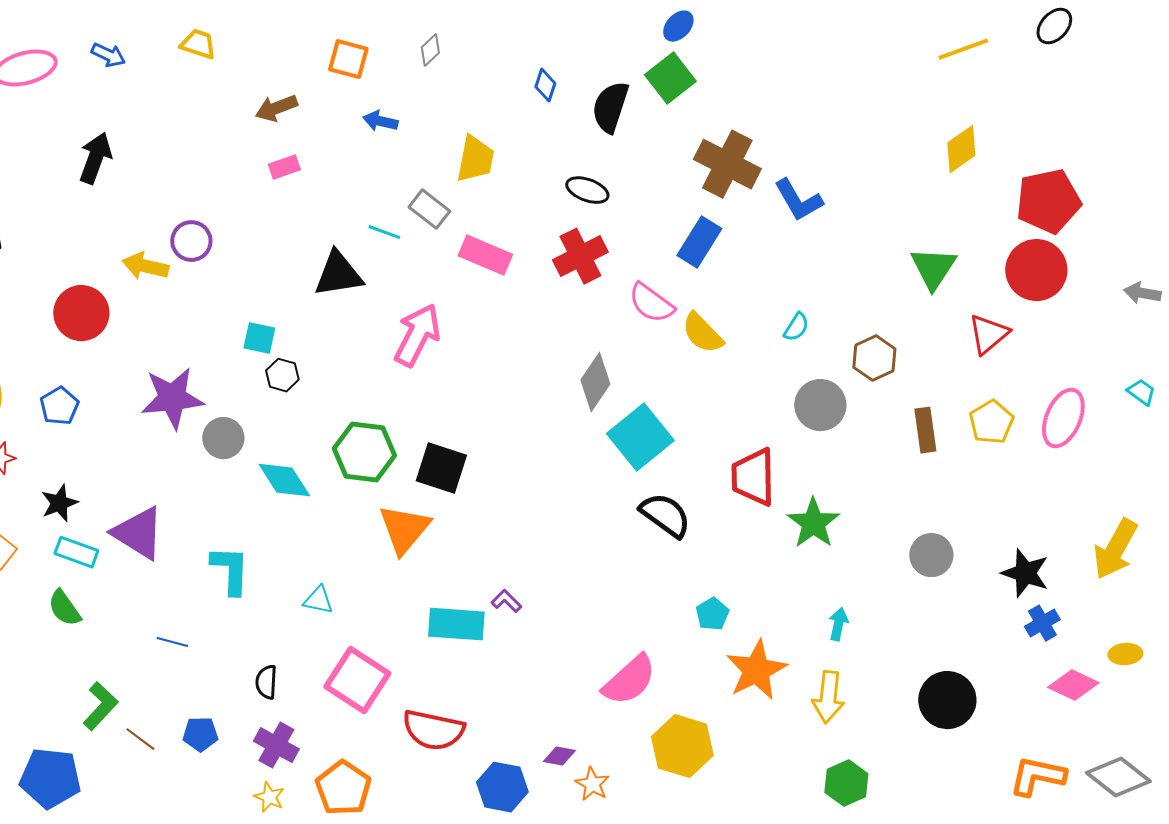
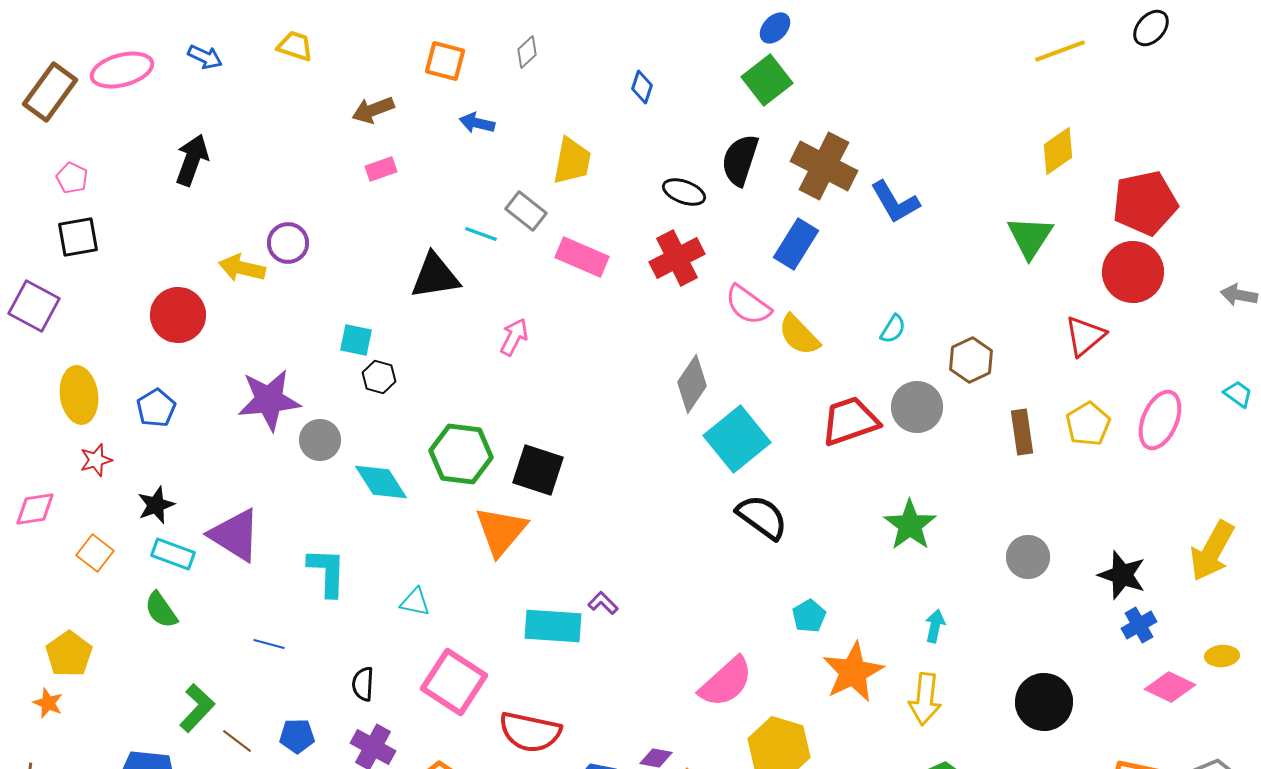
black semicircle: (610, 107) -> (740, 160), moved
green triangle: (933, 268) -> (1030, 237), moved
pink arrow: (417, 335) -> (514, 337), size x0.6
red trapezoid: (753, 477) -> (850, 421), moved, turned 72

